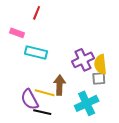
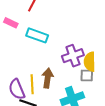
cyan rectangle: (36, 52) -> (37, 35), moved
yellow line: (45, 93) -> (32, 84), turned 66

